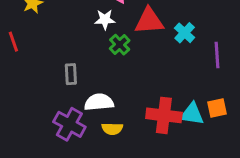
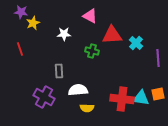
white star: (105, 19) -> (64, 34), moved
green cross: (120, 45) -> (92, 51), turned -32
purple cross: (69, 124) -> (44, 97), moved

